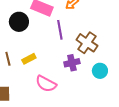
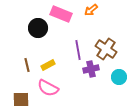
purple line: (60, 30) -> (78, 50), moved
pink semicircle: (46, 84) -> (48, 88), moved

